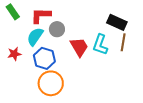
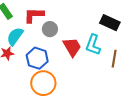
cyan semicircle: (35, 37) -> (15, 36), moved
brown line: (123, 42) -> (114, 59), moved

